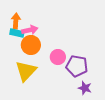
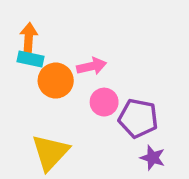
pink arrow: (30, 30) -> (92, 66), moved
yellow triangle: (26, 71) -> (50, 152), moved

